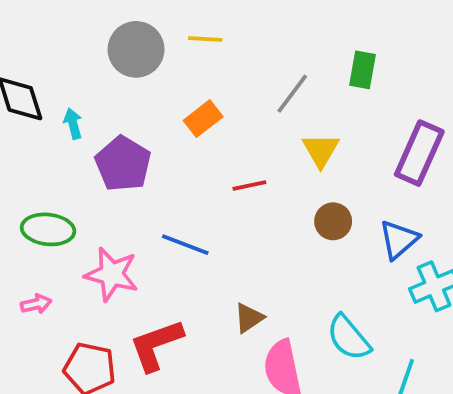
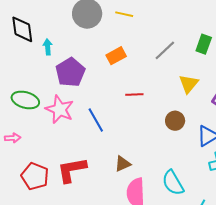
yellow triangle: (321, 150) -> (189, 84), moved
blue line: (185, 245) -> (96, 120), turned 30
pink star: (112, 274) -> (60, 109), moved

